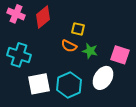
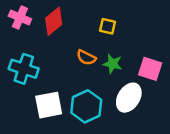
yellow square: (78, 29) -> (108, 26), moved

